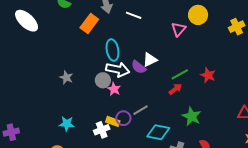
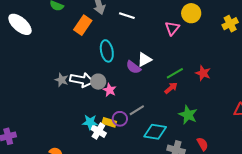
white arrow: (118, 70) -> (82, 80), moved
cyan star: (67, 124) -> (90, 122), moved
white cross: (102, 130) -> (98, 131), turned -35

